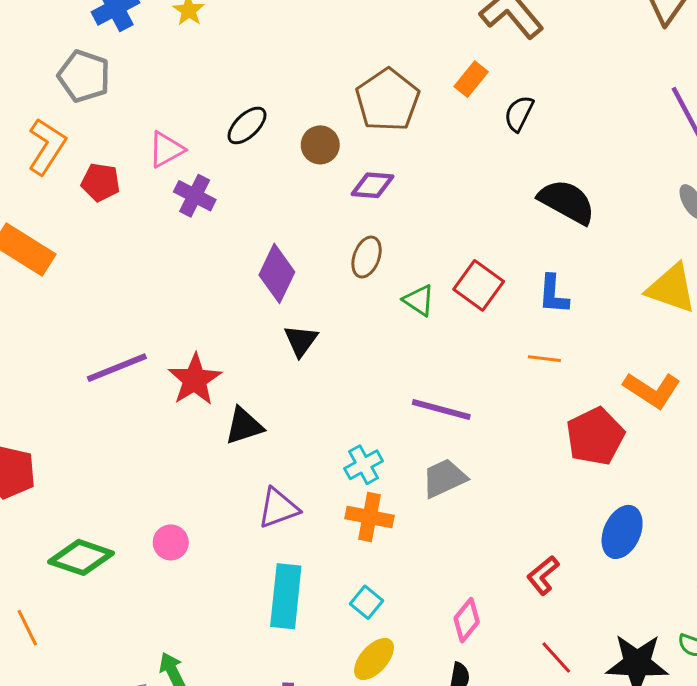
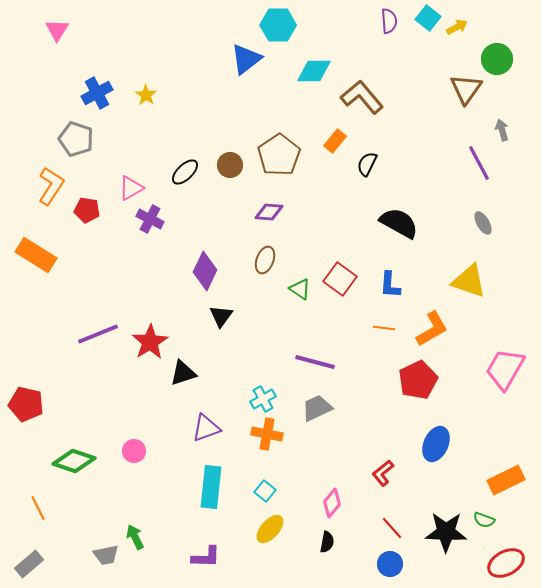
brown circle: (320, 145) -> (230, 165), moved
orange L-shape: (652, 390) -> (432, 329), moved, turned -63

